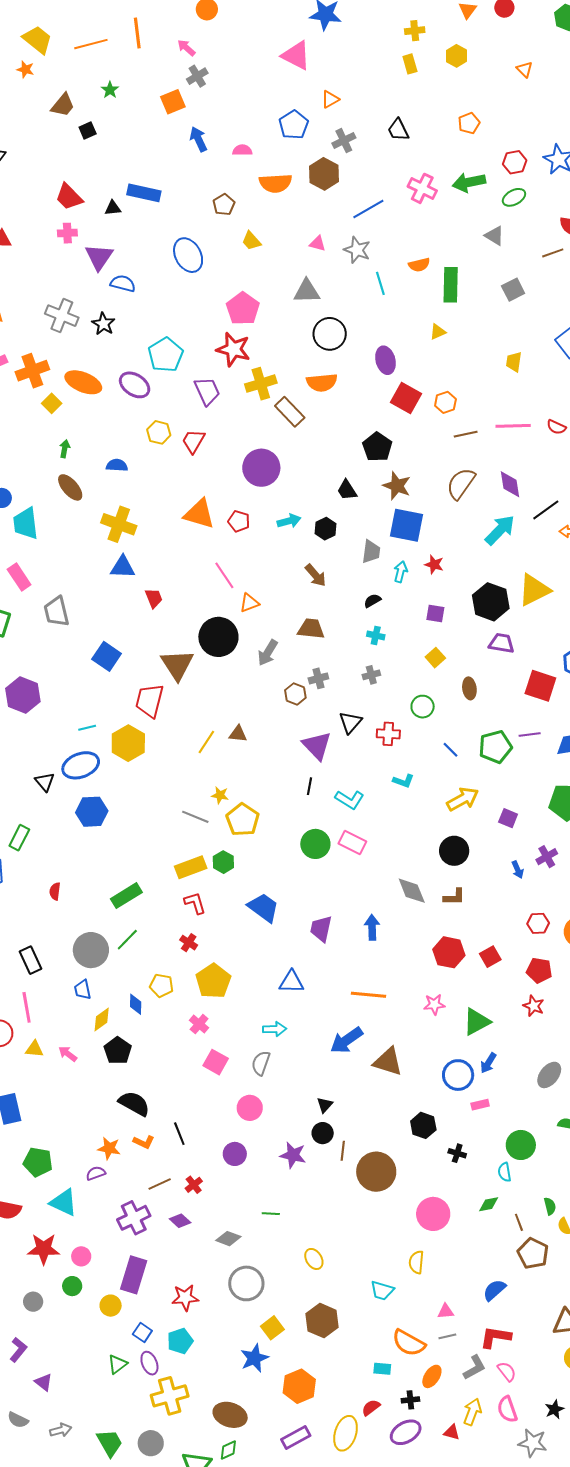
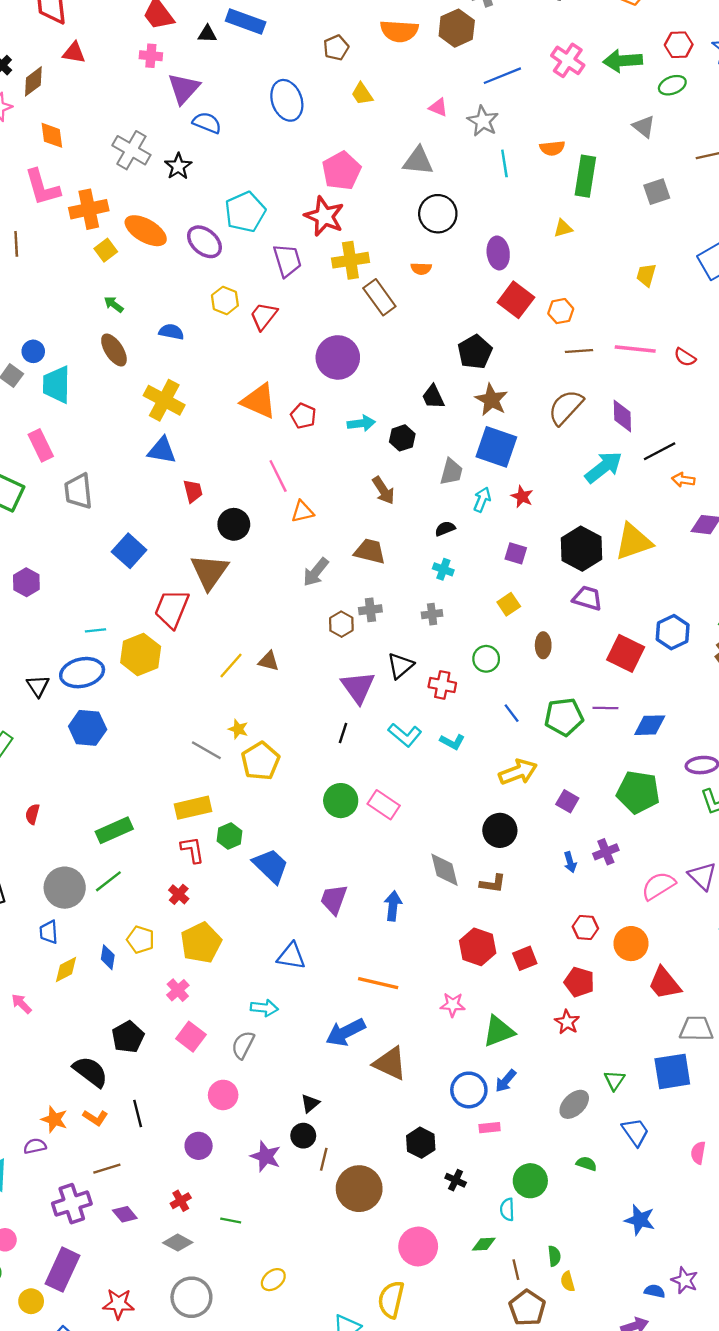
orange semicircle: (322, 383) -> (421, 269), size x0.6
green arrow: (65, 449) -> (114, 304), turned -72
black circle: (218, 637) -> (234, 524), moved, size x0.7
purple hexagon: (23, 695) -> (26, 582), size x0.7
cyan L-shape: (350, 800) -> (405, 735), moved
green hexagon: (223, 862) -> (230, 836), moved
black pentagon: (118, 1051) -> (128, 1037), moved
red cross: (194, 1185) -> (181, 1201), moved
yellow ellipse: (314, 1259) -> (273, 1280), turned 75
yellow semicircle: (416, 1262) -> (391, 1300), size x1.4

